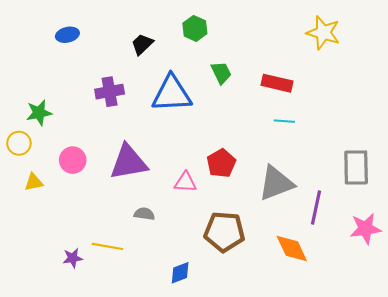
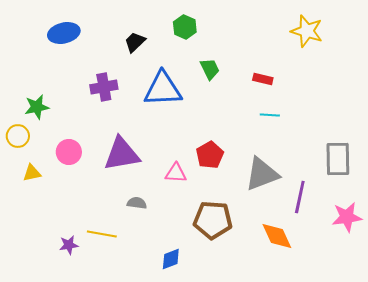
blue ellipse: (67, 35) -> (64, 33), size x1.4
red rectangle: (277, 83) -> (263, 79), size x0.7

